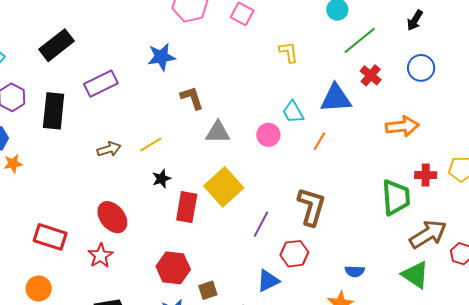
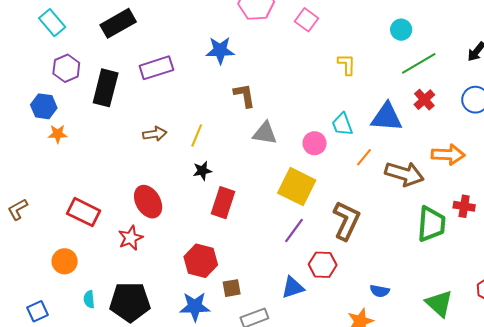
yellow line: (151, 145) -> (197, 136), turned -45
yellow square: (224, 187) -> (297, 187), moved, turned -30
brown arrow: (428, 234) -> (404, 174), moved, turned 39

